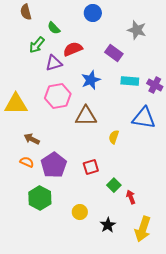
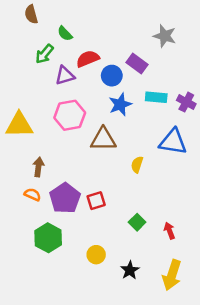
blue circle: (93, 13) -> (112, 76), moved
blue star: (91, 80) -> (120, 104), moved
brown arrow: (32, 139) -> (38, 167), turned 70
red square: (91, 167) -> (96, 201), moved
red arrow: (131, 197) -> (169, 231), moved

